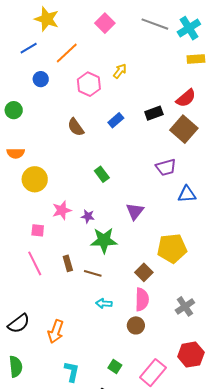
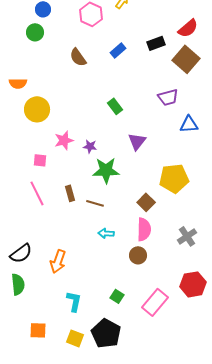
green circle: (14, 110) -> (35, 32), moved
green rectangle: (102, 174) -> (115, 106), moved
green semicircle: (16, 367) -> (18, 284), moved

